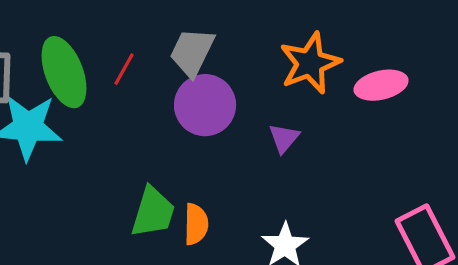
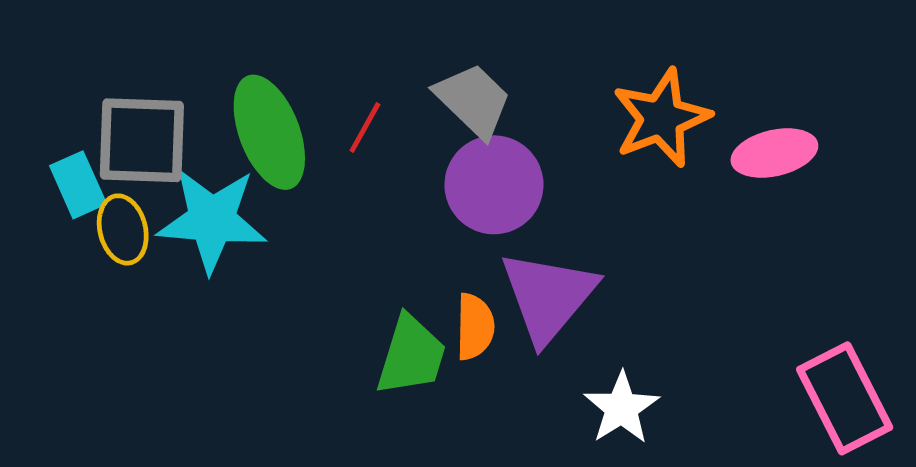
gray trapezoid: (192, 52) -> (473, 100), turned 108
purple triangle: (284, 138) -> (548, 296), moved, size x2.0
orange semicircle: (196, 224) -> (475, 327), moved

